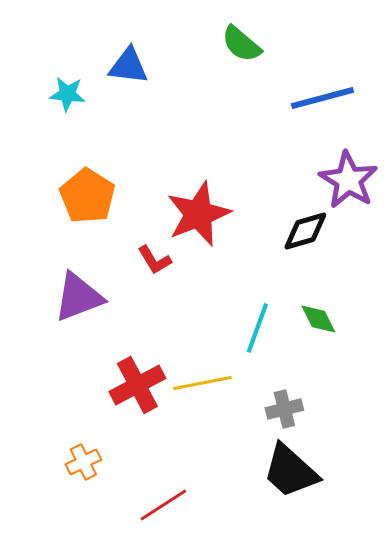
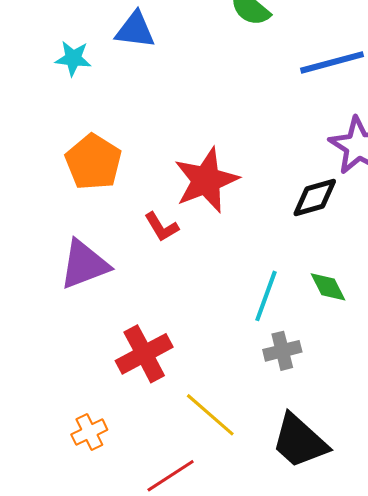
yellow line: (202, 383) -> (210, 415), moved, turned 52
gray cross: (284, 409) -> (282, 351), moved

